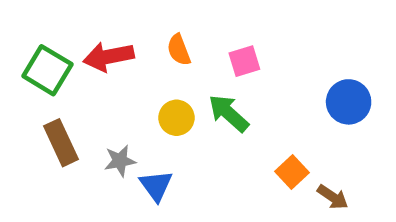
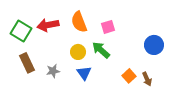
orange semicircle: (179, 50) -> (79, 22), size x1.5
blue triangle: (156, 186) -> (84, 73), moved
brown arrow: (333, 197) -> (147, 79), moved, turned 32

